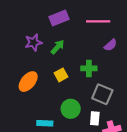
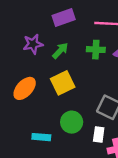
green cross: (89, 68) -> (96, 50), moved
yellow square: (61, 75) -> (63, 83), size x1.5

